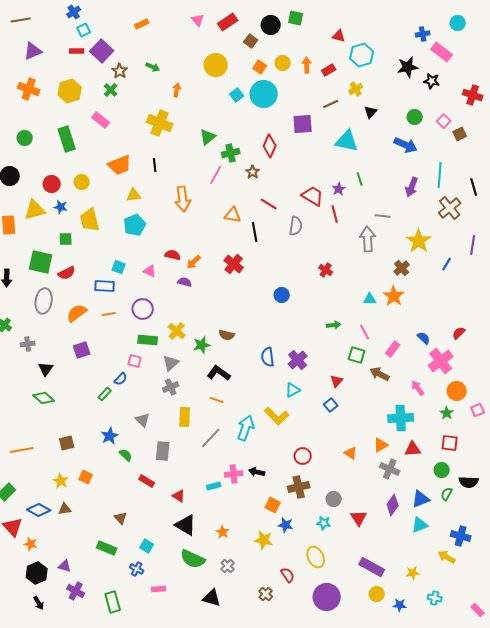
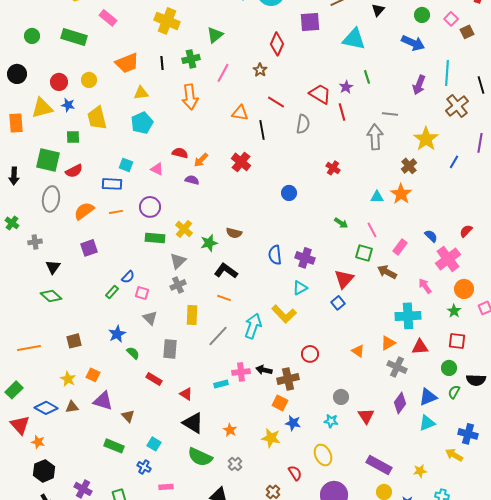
green rectangle: (67, 139) -> (74, 37), turned -55
green cross: (231, 153) -> (191, 59), moved
green arrow: (334, 325) -> (341, 223), turned 40
purple cross: (298, 360) -> (305, 258), turned -30
pink square: (135, 361) -> (142, 293), moved
red triangle: (337, 381) -> (344, 279), size x1.5
brown cross: (299, 487) -> (288, 379), moved
purple triangle: (65, 566) -> (103, 401), moved, size x1.5

